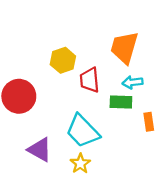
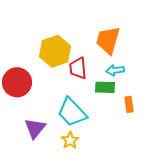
yellow hexagon: (63, 60) -> (55, 51), size x1.4
purple triangle: (40, 150) -> (35, 128), turned 40

